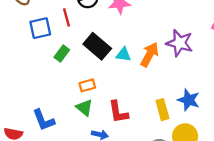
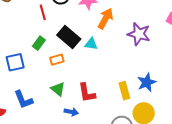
blue square: (40, 28) -> (15, 62), moved
orange arrow: (150, 54) -> (106, 19), moved
orange rectangle: (87, 85) -> (57, 60), moved
blue star: (189, 100) -> (147, 82), turned 30

